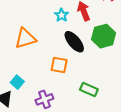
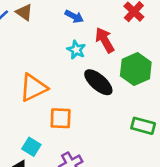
orange square: (59, 65) -> (61, 118), moved
green rectangle: (89, 89) -> (143, 126), moved

